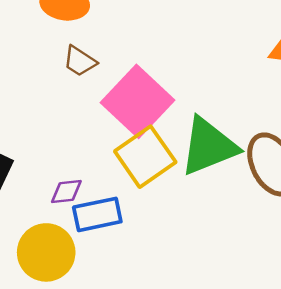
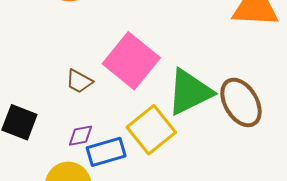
brown trapezoid: (80, 61) -> (79, 81), moved
yellow square: (145, 157) -> (151, 130), moved

